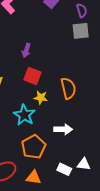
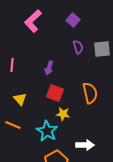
purple semicircle: (82, 10) -> (78, 47), moved
orange semicircle: (68, 88) -> (90, 93), moved

